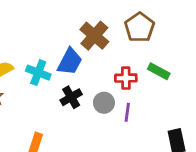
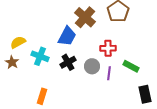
green rectangle: (159, 71) -> (131, 66), moved
cyan cross: (38, 73) -> (40, 56), moved

